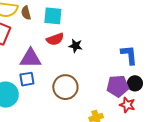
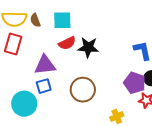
black star: (76, 46) -> (88, 47), size x1.5
purple pentagon: (118, 86) -> (135, 83), turned 30

